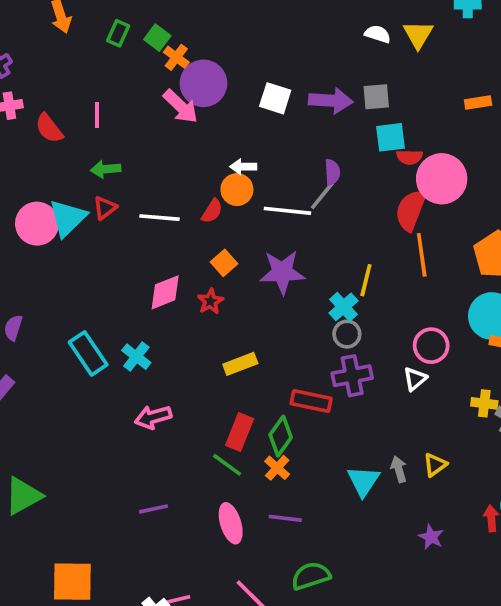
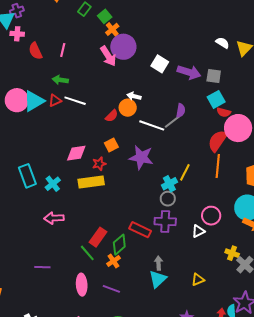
cyan square: (390, 137) -> (216, 99), turned -36
white line: (159, 218) -> (75, 101), moved
yellow rectangle: (240, 364) -> (91, 182), moved, size x1.4
gray arrow: (399, 469) -> (159, 263), moved

